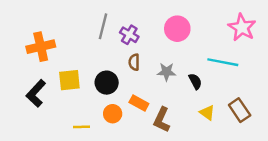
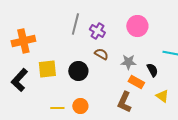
brown semicircle: (134, 62) -> (101, 54), turned 120
orange rectangle: (139, 103) -> (136, 82), moved
orange circle: (113, 114) -> (80, 106), moved

